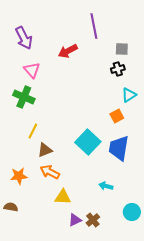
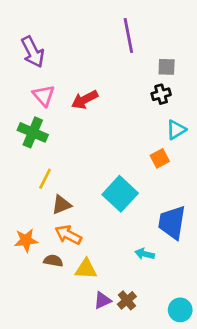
red arrow: (68, 51) -> (85, 100), moved
blue trapezoid: (119, 148) -> (172, 223), moved
brown semicircle: (11, 207) -> (53, 261), moved
cyan circle: (132, 212) -> (180, 310), moved

